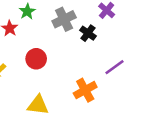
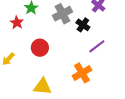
purple line: (115, 67) -> (97, 46), moved

